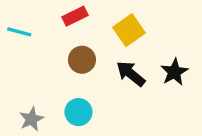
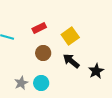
black star: (174, 72) -> (96, 71), moved
gray star: (31, 119) -> (21, 83), moved

